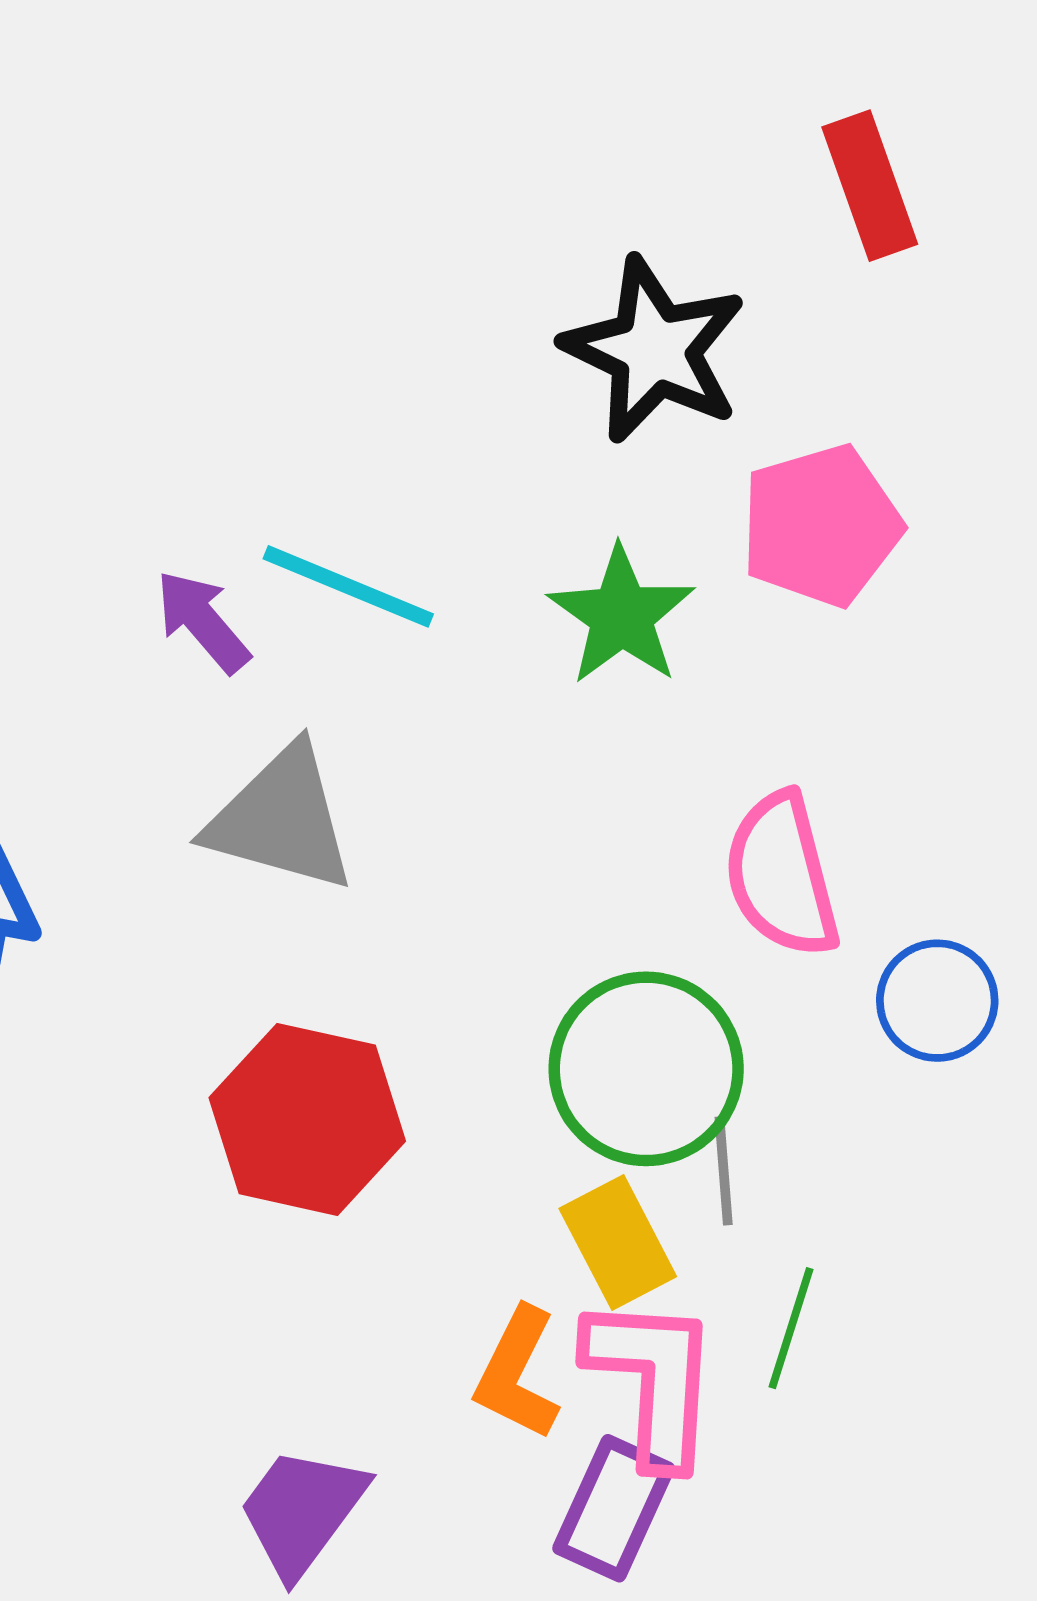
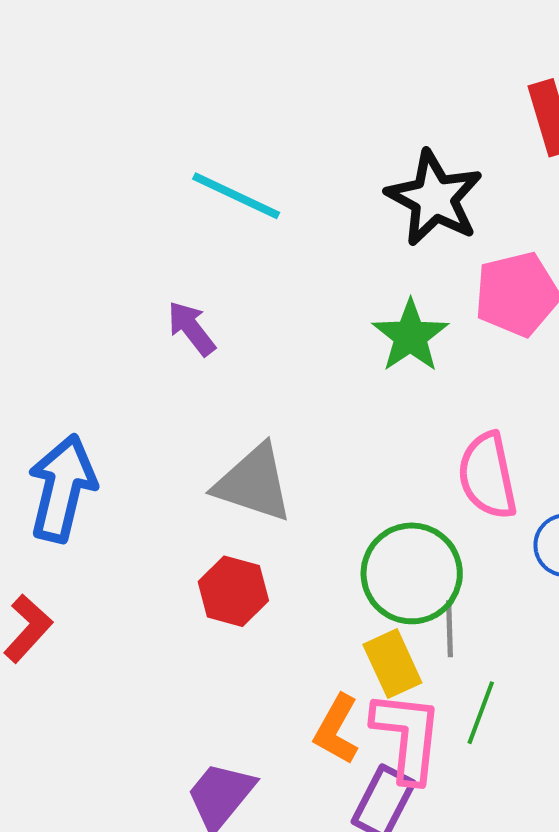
cyan line: (348, 586) -> (236, 196), moved
gray triangle: (281, 819) -> (254, 483), moved
red hexagon: (307, 1119) -> (233, 591), size x0.7

